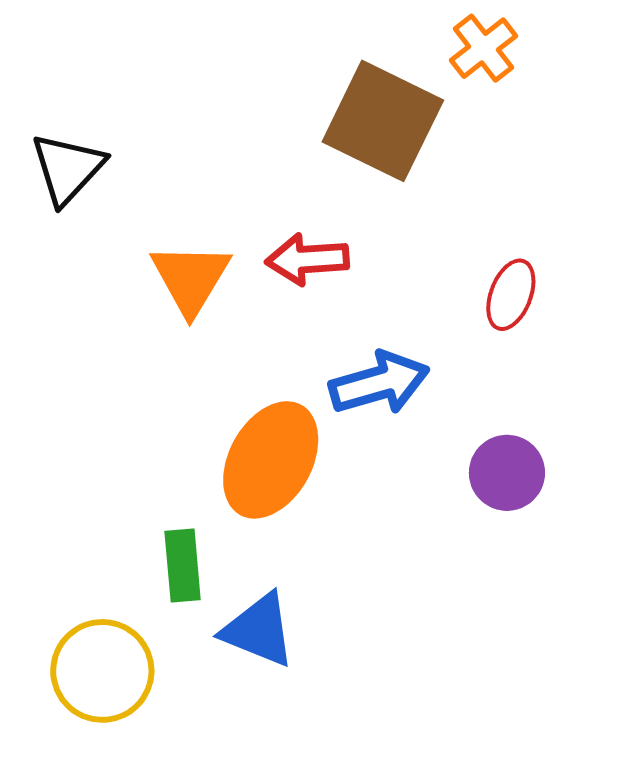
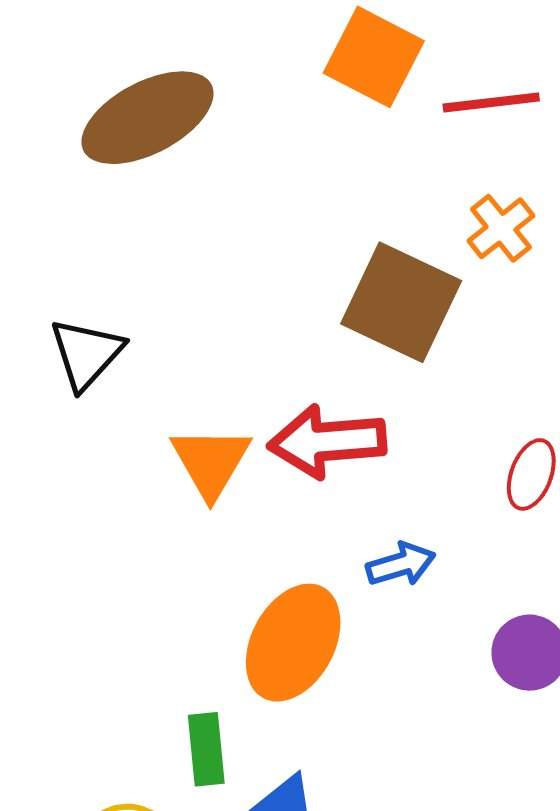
red arrow: (307, 259) -> (327, 441), size x1.4
blue arrow: (379, 383) -> (401, 564), size x0.7

